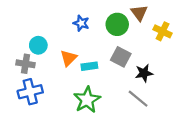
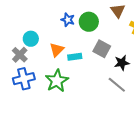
green circle: (117, 24) -> (89, 22), moved
gray cross: (26, 64) -> (20, 55), turned 35
green star: (87, 100) -> (57, 81), moved

